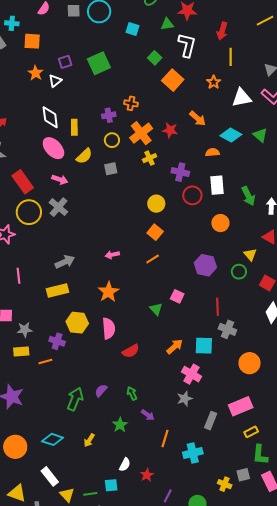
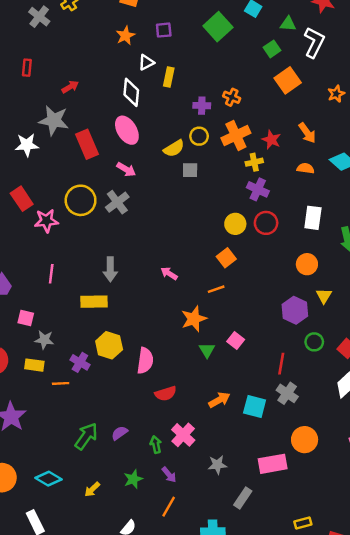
green triangle: (167, 24) -> (288, 24), moved
green square: (99, 63) -> (218, 27), moved, turned -30
white triangle: (55, 81) -> (146, 62), moved
yellow rectangle: (74, 127) -> (169, 77), moved
orange semicircle: (212, 152) -> (306, 168), moved
yellow semicircle: (84, 156) -> (174, 148), moved
yellow cross: (150, 158) -> (254, 162), moved
purple cross: (180, 172) -> (258, 189), moved
red rectangle: (23, 182) -> (87, 144), moved
red circle: (192, 195) -> (266, 223), moved
yellow triangle: (250, 254) -> (324, 296), moved
pink arrow: (112, 255) -> (169, 273), turned 32
gray arrow: (65, 262) -> (110, 269), turned 102
purple hexagon: (205, 265) -> (295, 310), moved
green circle: (239, 272) -> (314, 342), moved
orange star: (108, 292) -> (194, 319), moved
pink cross: (192, 374) -> (183, 435), moved
pink rectangle: (241, 406) -> (273, 464), moved
yellow rectangle: (251, 432) -> (303, 523), moved
orange line: (165, 438) -> (169, 507), moved

